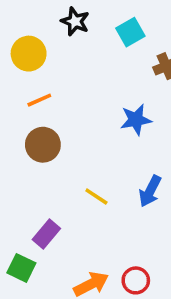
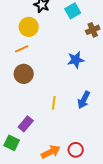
yellow circle: (29, 54) -> (29, 27), moved
yellow line: (96, 197) -> (54, 103), turned 64

